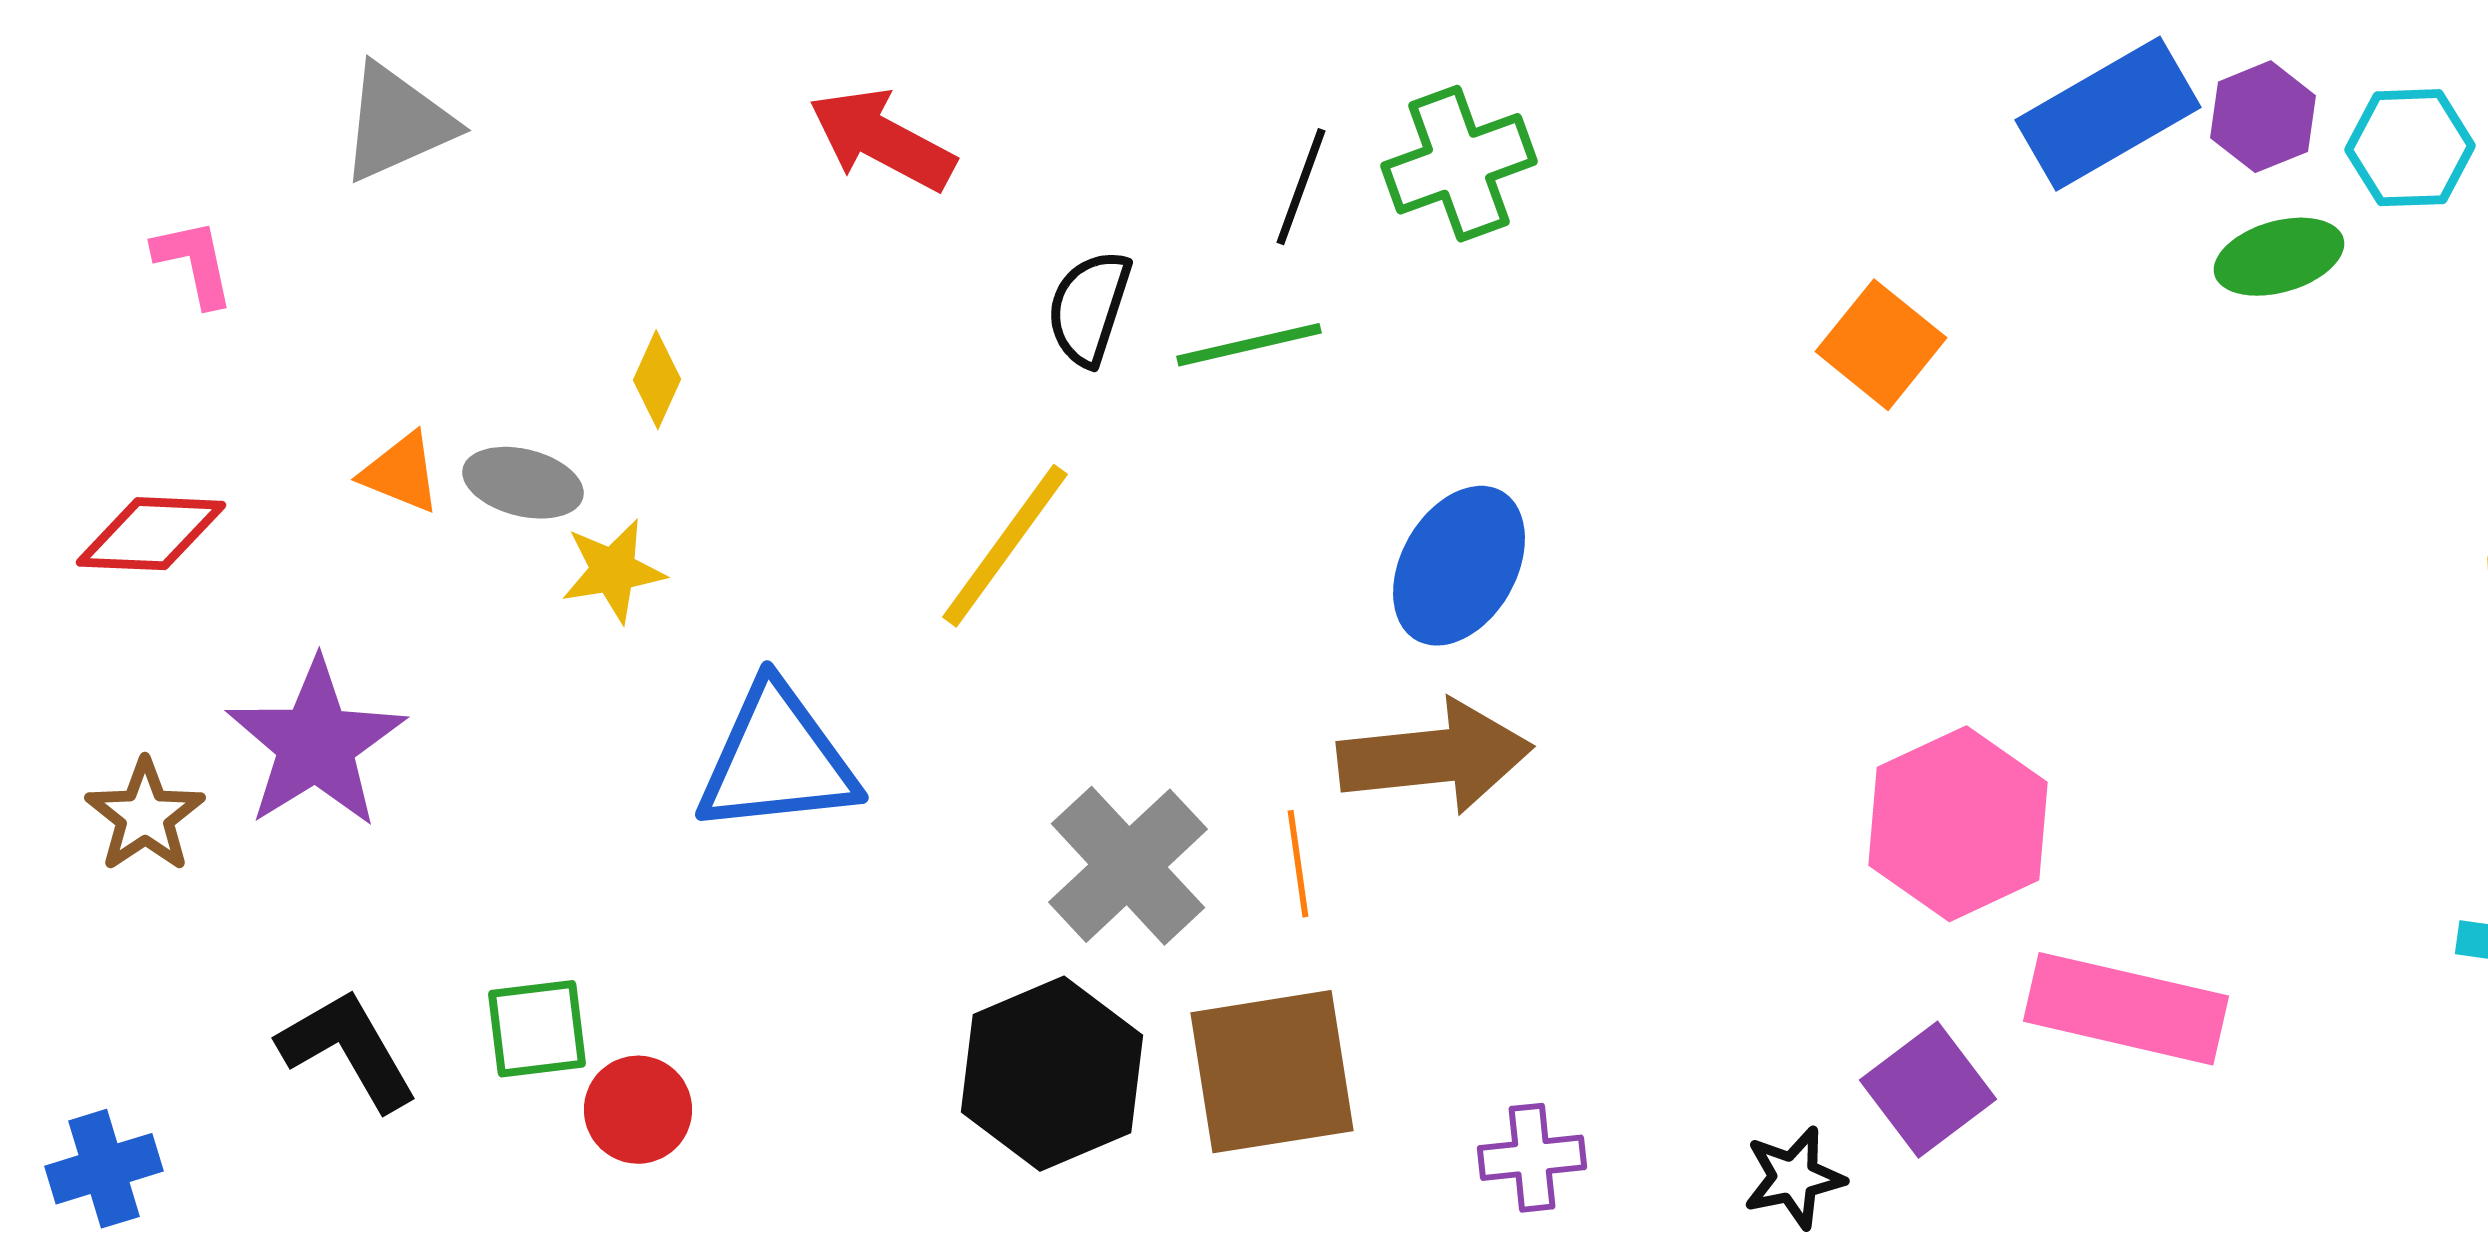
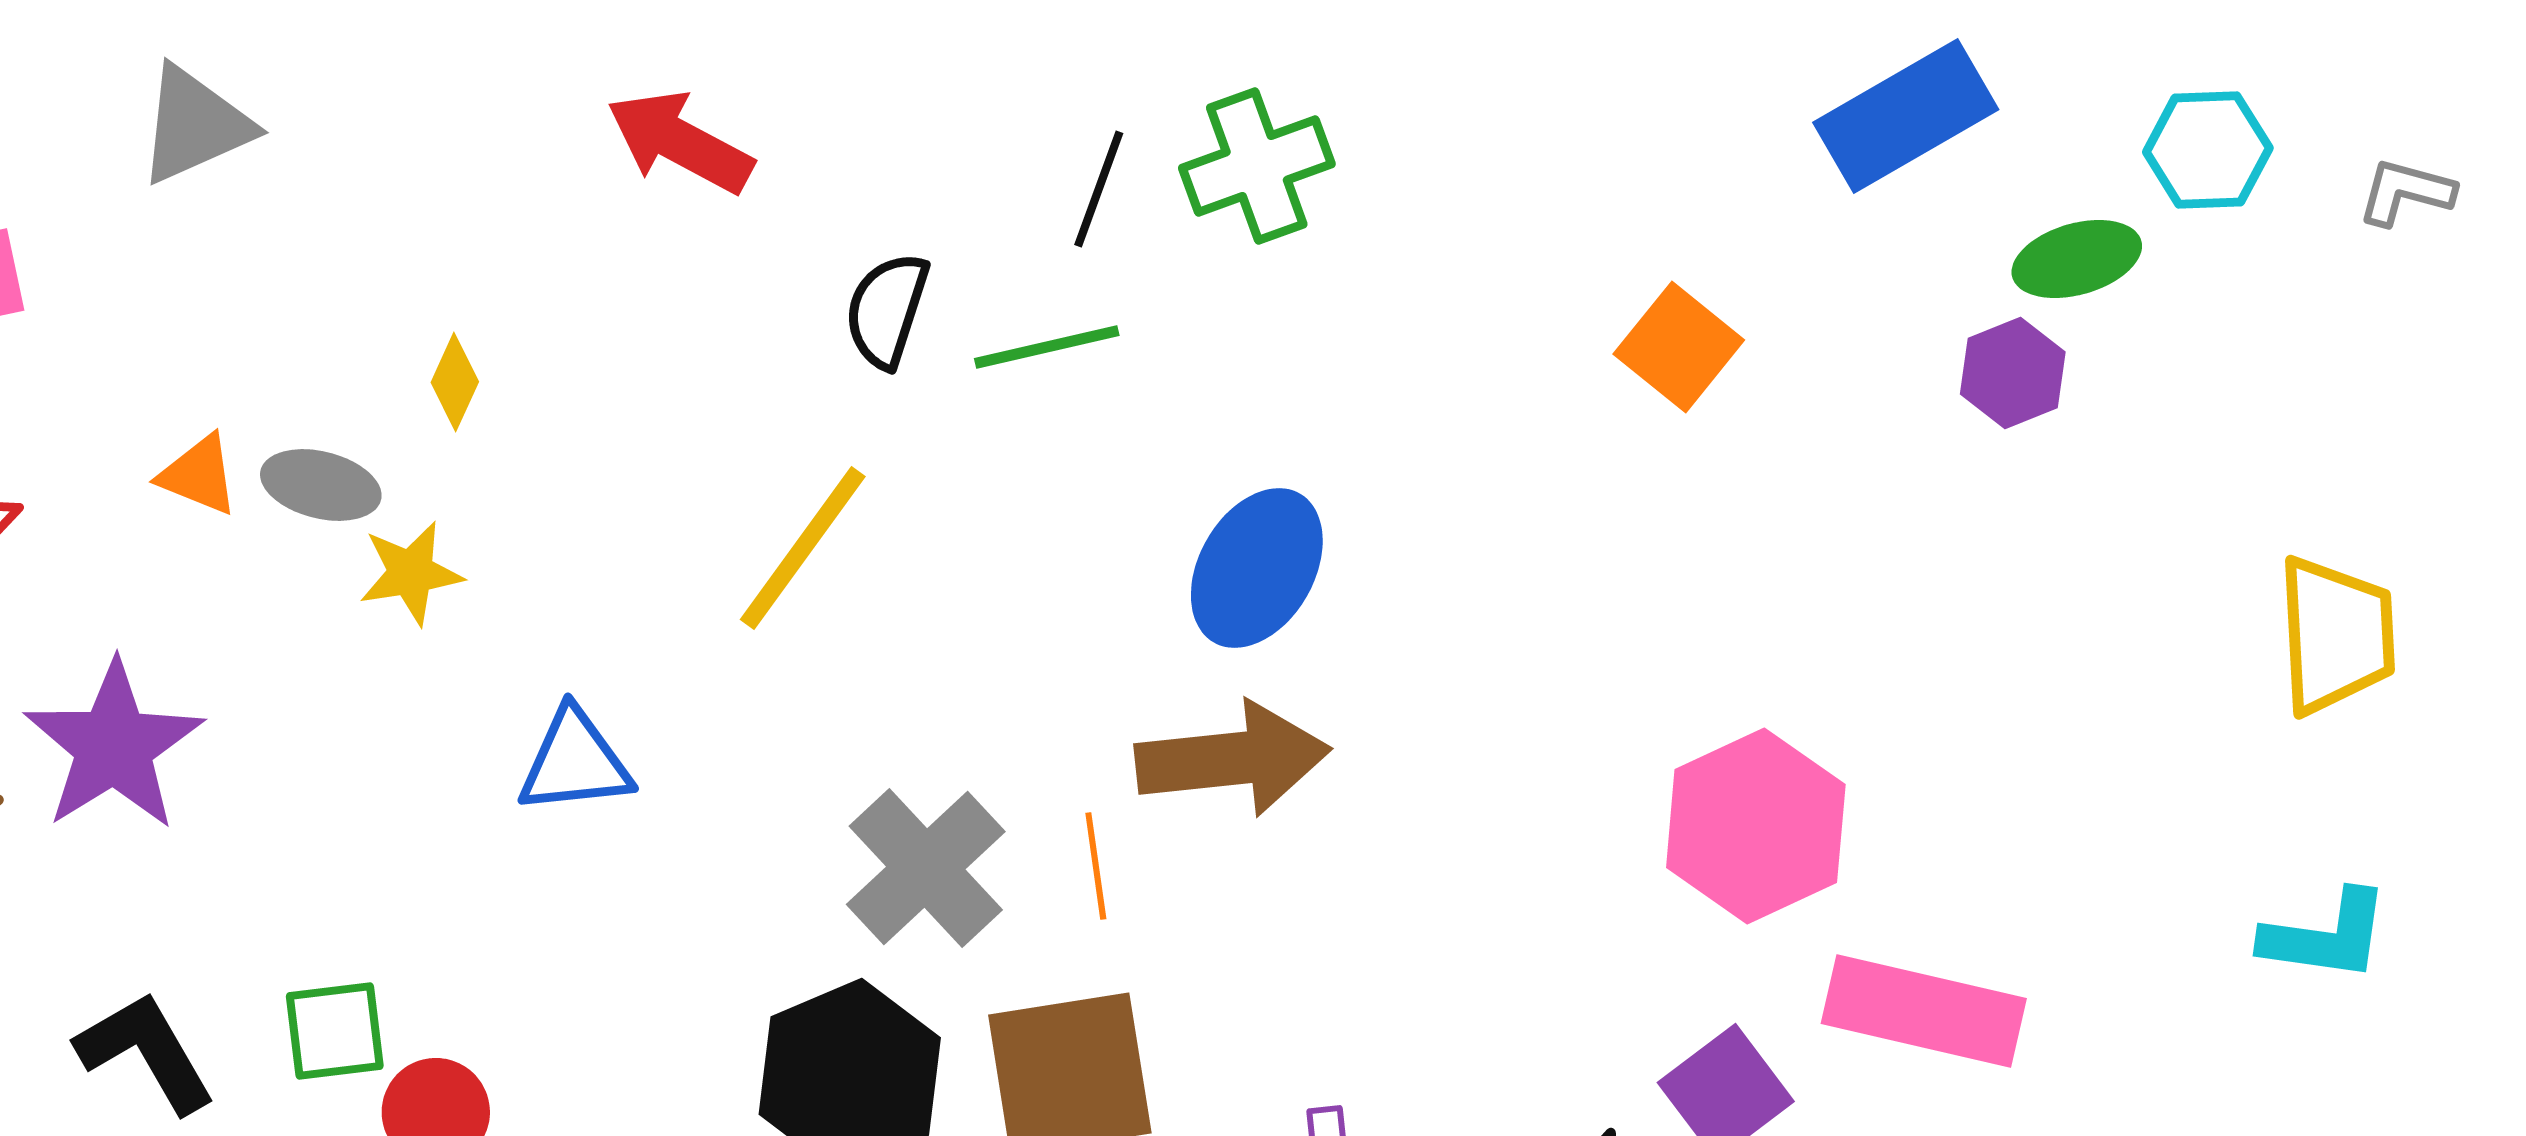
purple hexagon: (2263, 117) -> (2013, 373), moved
blue triangle: (777, 760) -> (575, 762), size x0.7

